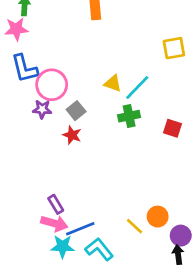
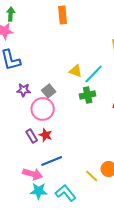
pink circle: (52, 85) -> (43, 109), moved
red star: (72, 135) -> (46, 135), moved
purple rectangle: (56, 204) -> (32, 136), moved
blue line: (80, 229) -> (52, 161), moved

